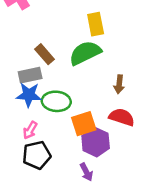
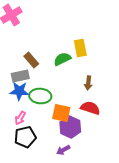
yellow rectangle: (96, 24) -> (80, 48), moved
green semicircle: (85, 53) -> (62, 59), size x0.7
orange square: (84, 124) -> (61, 113), turned 30
purple arrow: (86, 172) -> (63, 150), turned 88

